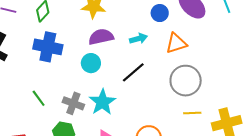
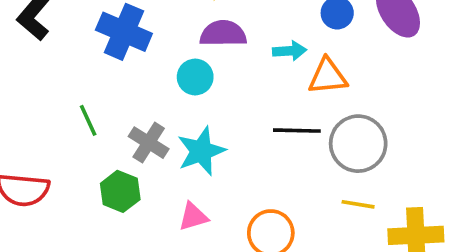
orange triangle: (176, 43) -> (328, 76), moved
black line: (133, 72) -> (297, 131), moved, turned 30

